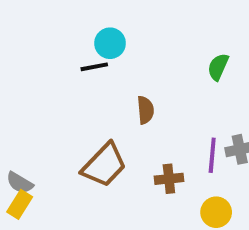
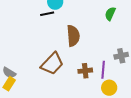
brown semicircle: (145, 110) -> (73, 36), size x1.5
purple line: (212, 155) -> (103, 70), moved

